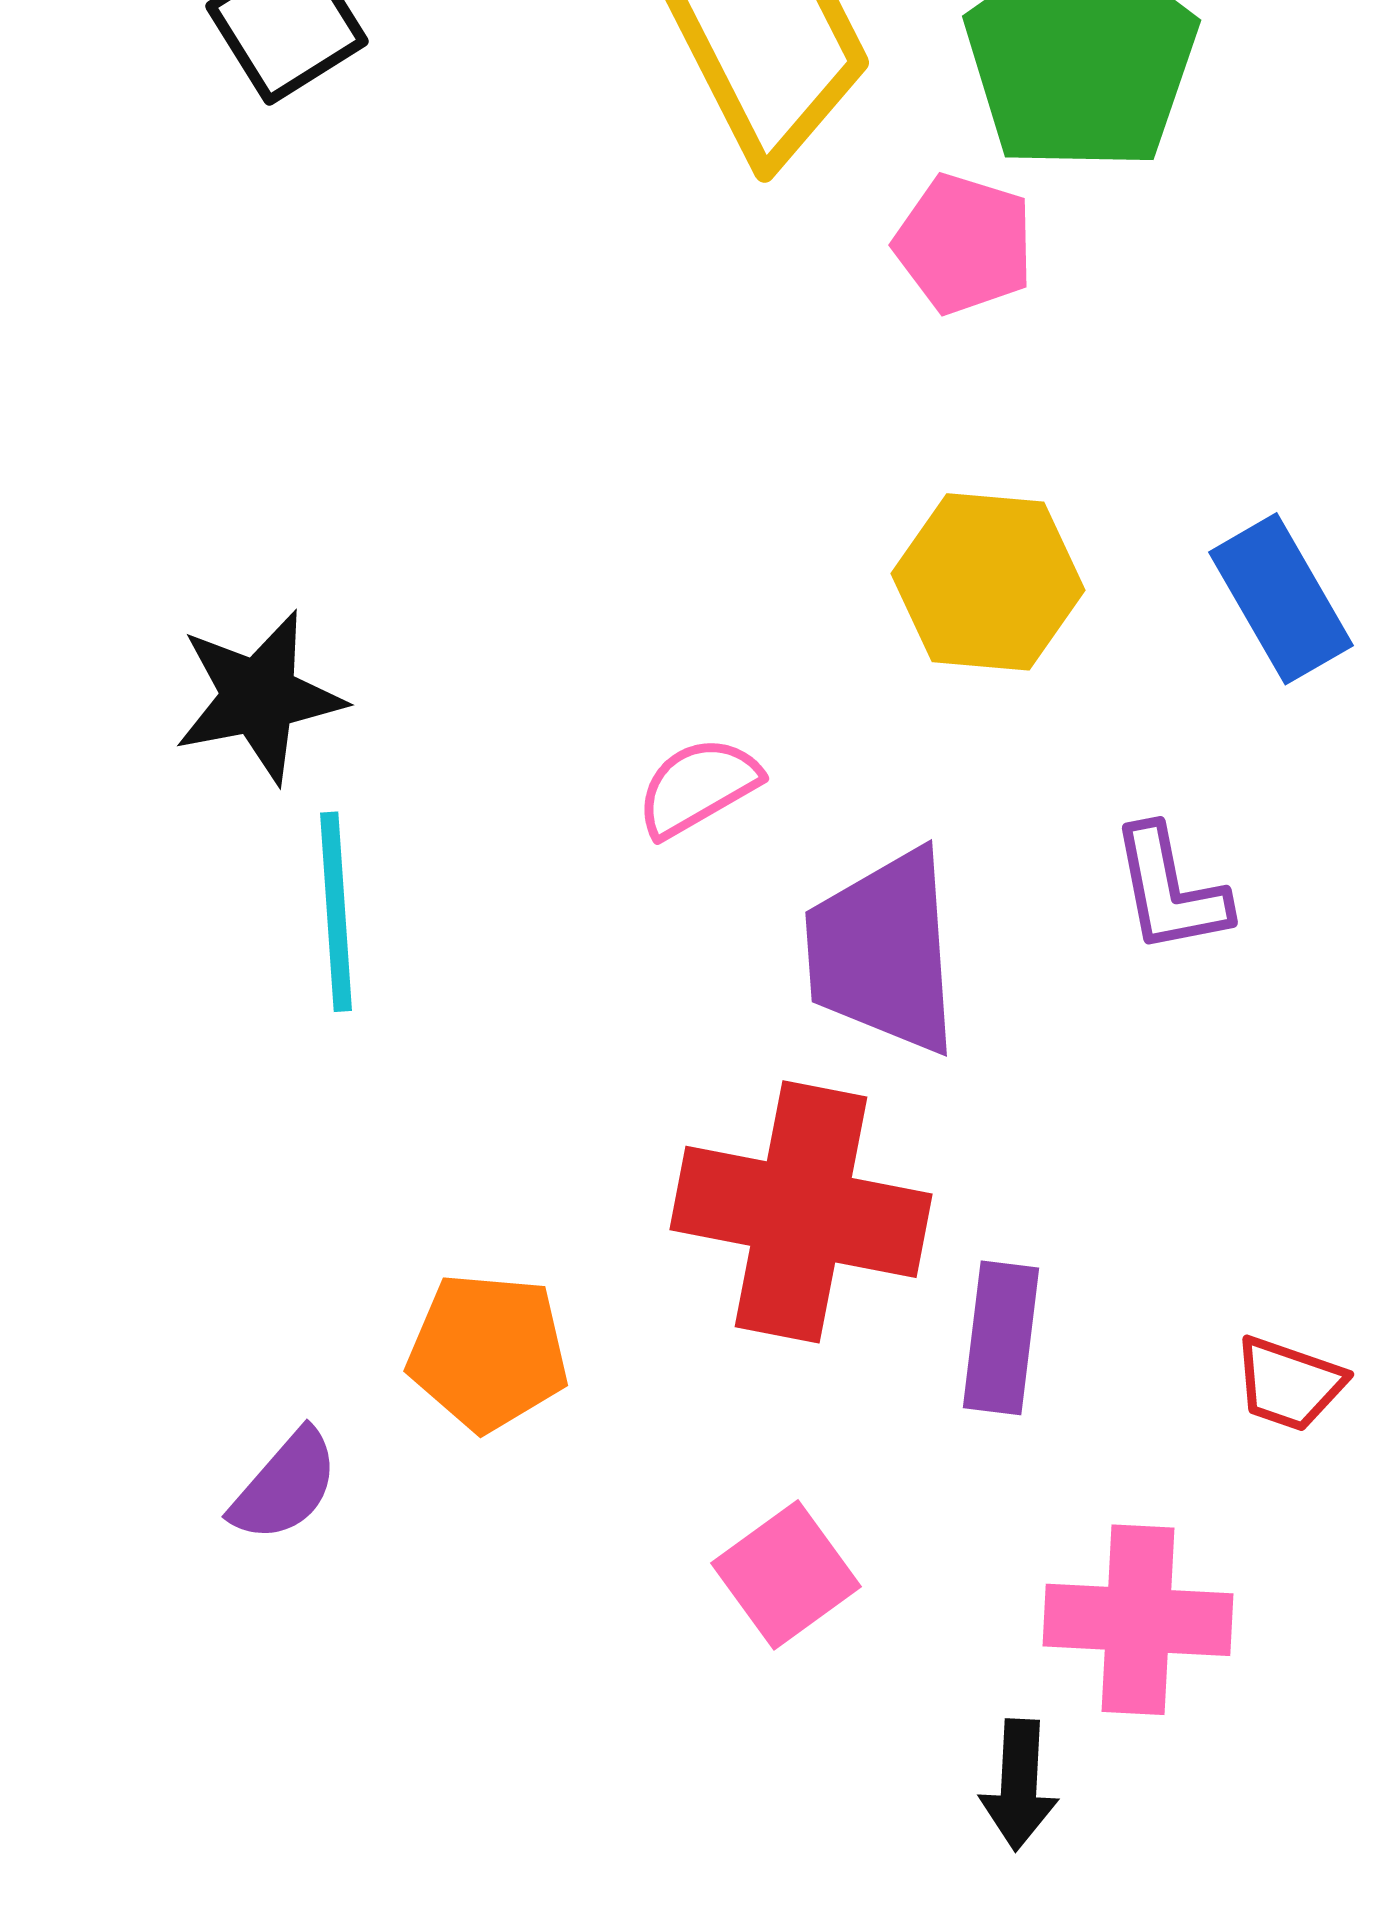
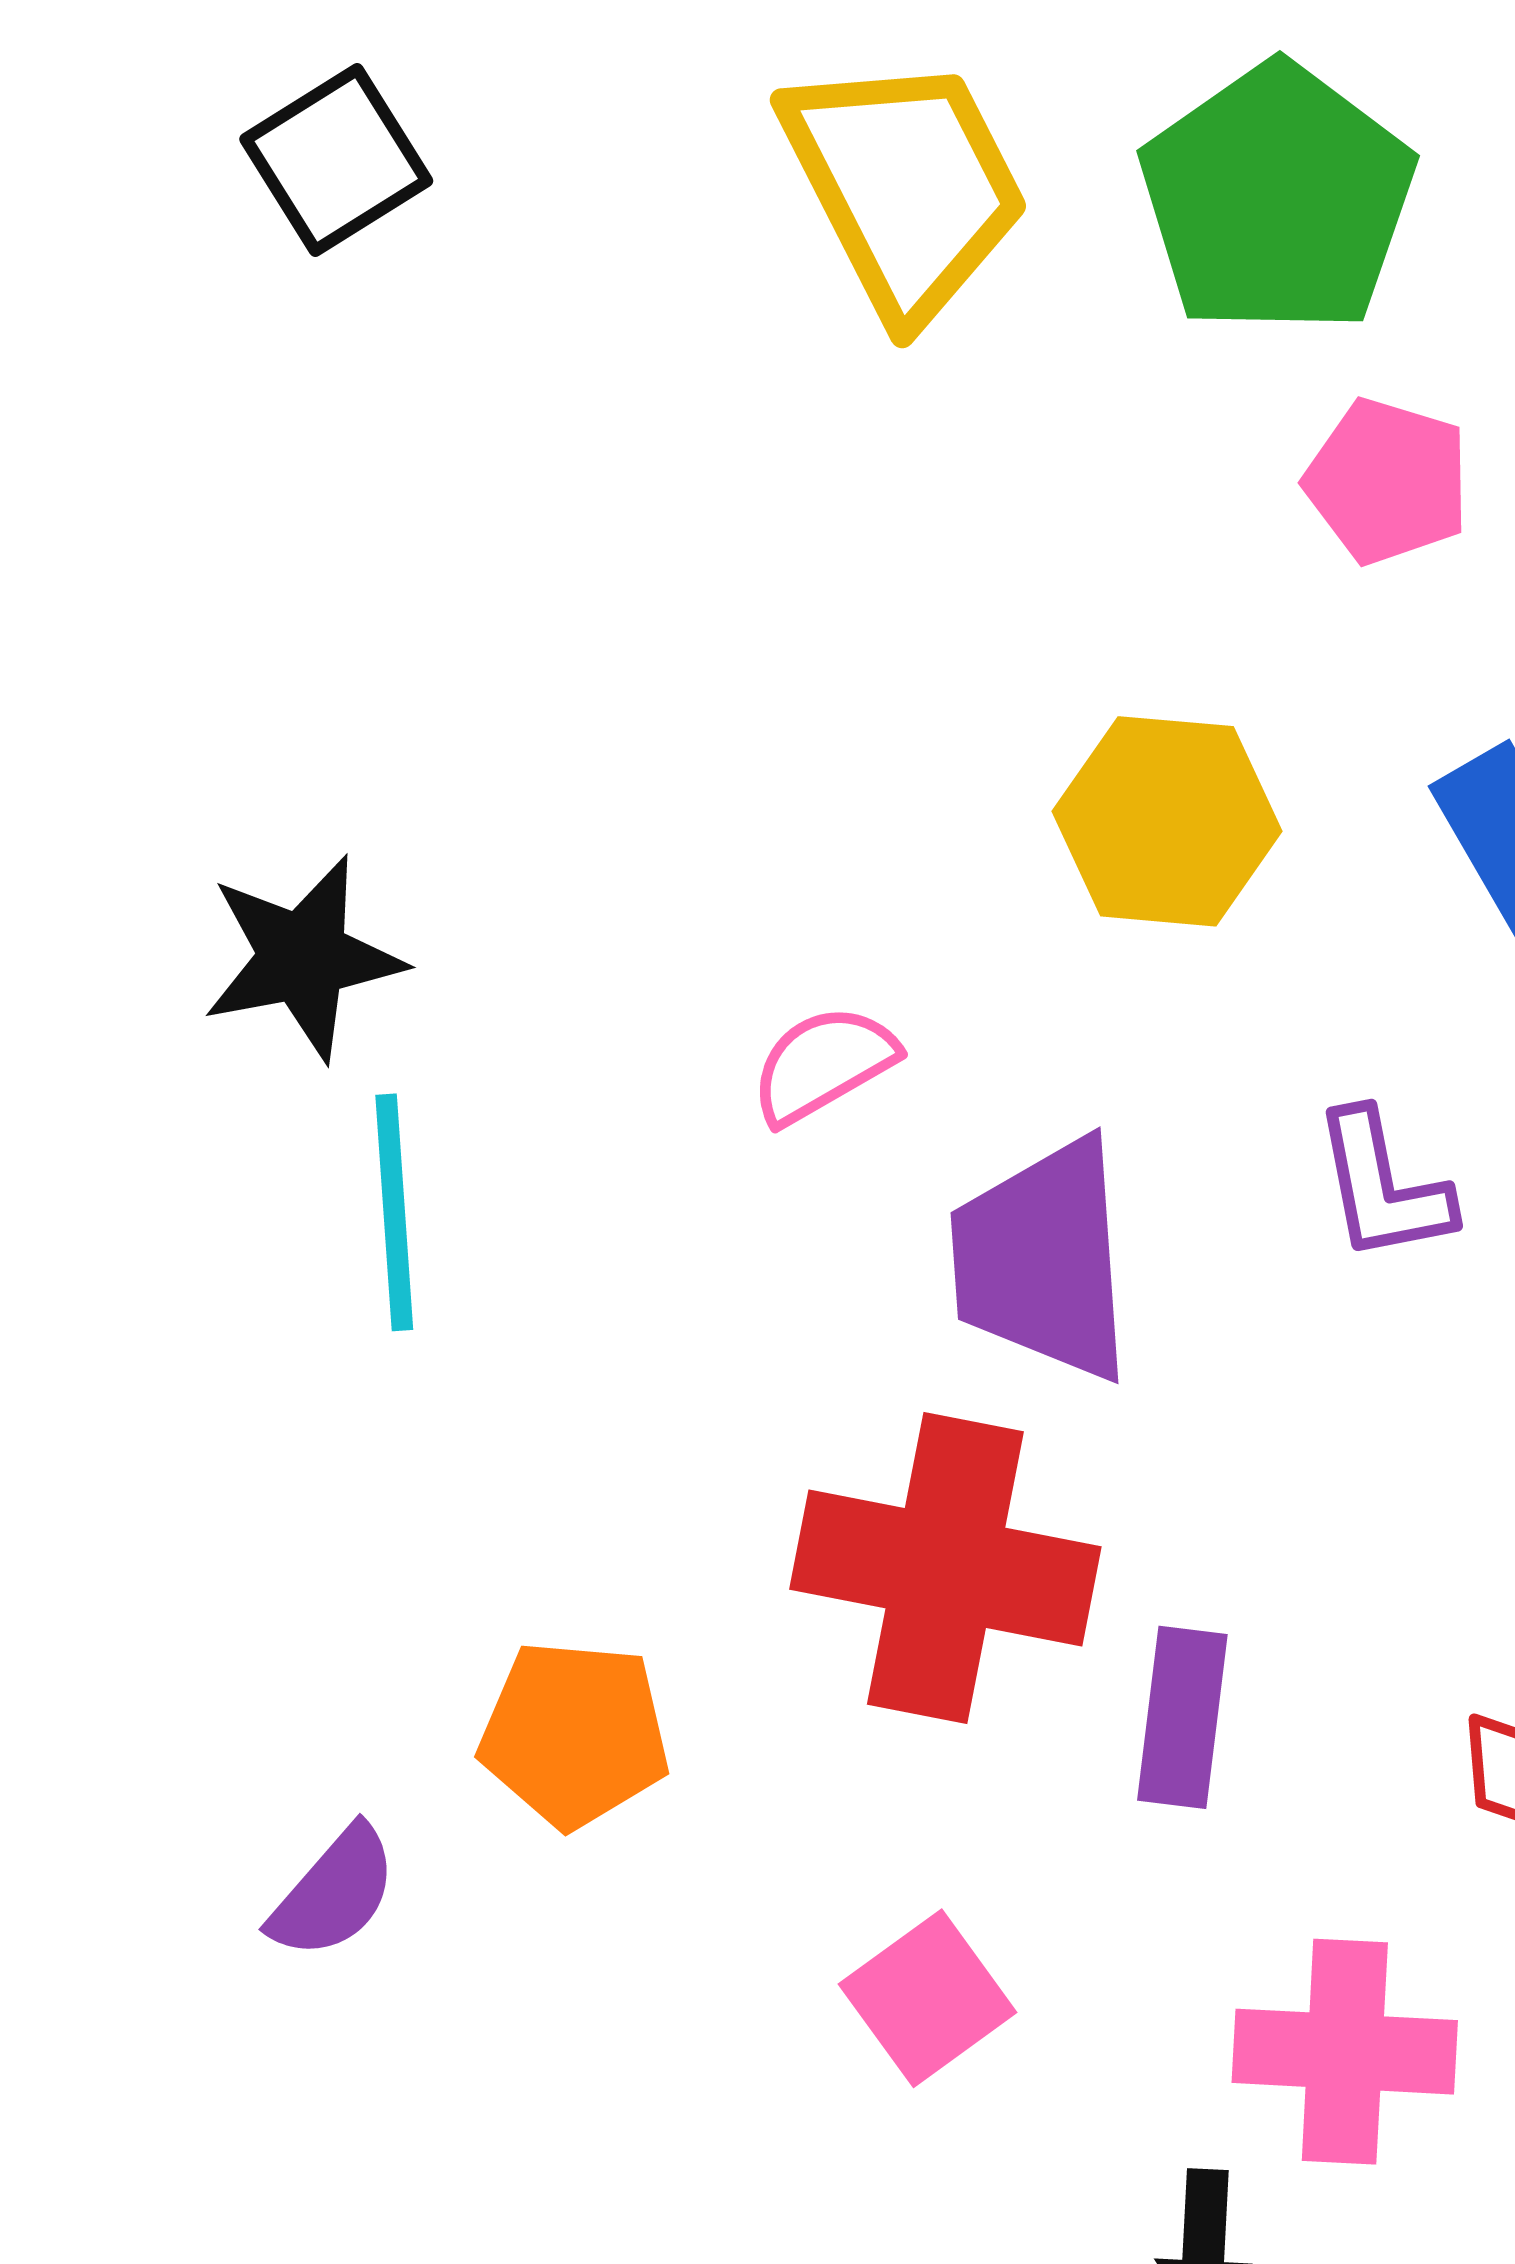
pink pentagon: (964, 244) -> (1387, 481), moved

